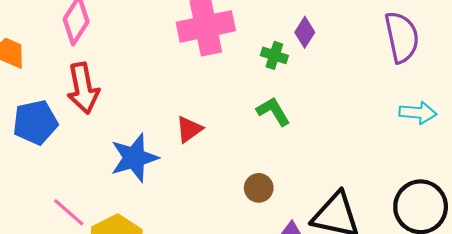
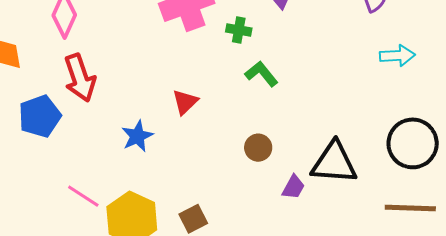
green cross: (274, 55) -> (239, 30), moved
blue star: (134, 158) -> (137, 136), size x0.7

